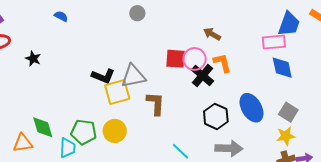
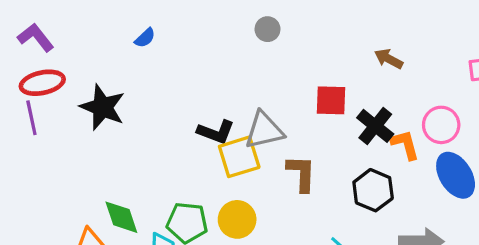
blue semicircle: (61, 16) -> (145, 38), turned 112
black star: (33, 59) -> (103, 107), size x1.8
pink circle: (195, 59) -> (441, 125), moved
orange L-shape: (222, 63) -> (405, 145), moved
black hexagon: (216, 116) -> (373, 190), moved

